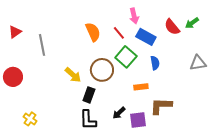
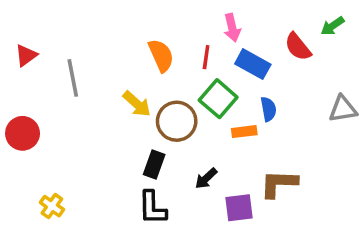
green arrow: (192, 23) -> (332, 26), moved
red line: (119, 33) -> (206, 57), turned 48
yellow arrow: (73, 75) -> (137, 104), moved
orange rectangle: (141, 87) -> (244, 132), moved
black arrow: (119, 113) -> (206, 178), moved

